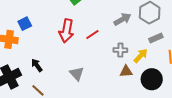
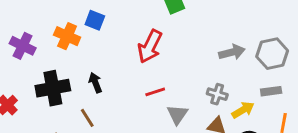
blue square: (25, 24) -> (95, 20), turned 32
red line: (92, 35) -> (155, 92), moved
gray triangle: (77, 74) -> (177, 114), moved

